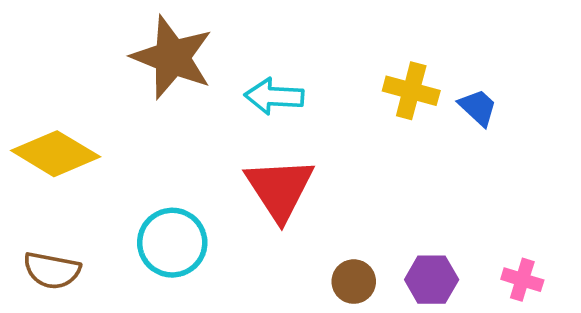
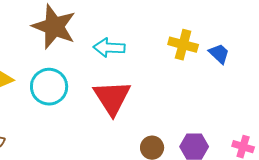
cyan circle: (172, 243) -> (49, 87), moved

